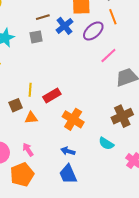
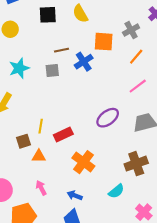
orange line: (113, 17) -> (136, 57), turned 56
purple ellipse: (93, 31) -> (108, 118), moved
pink line: (108, 56) -> (138, 86), moved
cyan semicircle: (106, 144) -> (116, 191), turned -77
pink arrow: (28, 150) -> (41, 188), moved

